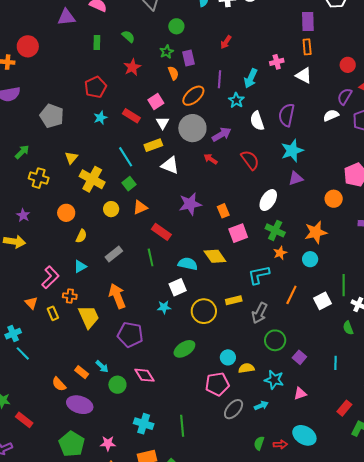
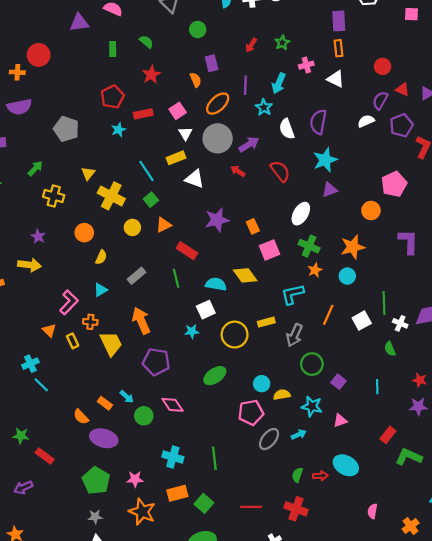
green star: (167, 52) -> (282, 43), moved
red rectangle: (131, 116) -> (143, 114), moved, turned -42

